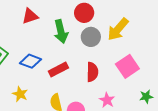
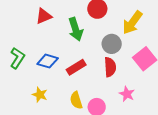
gray circle: (91, 37) -> (112, 44), moved

